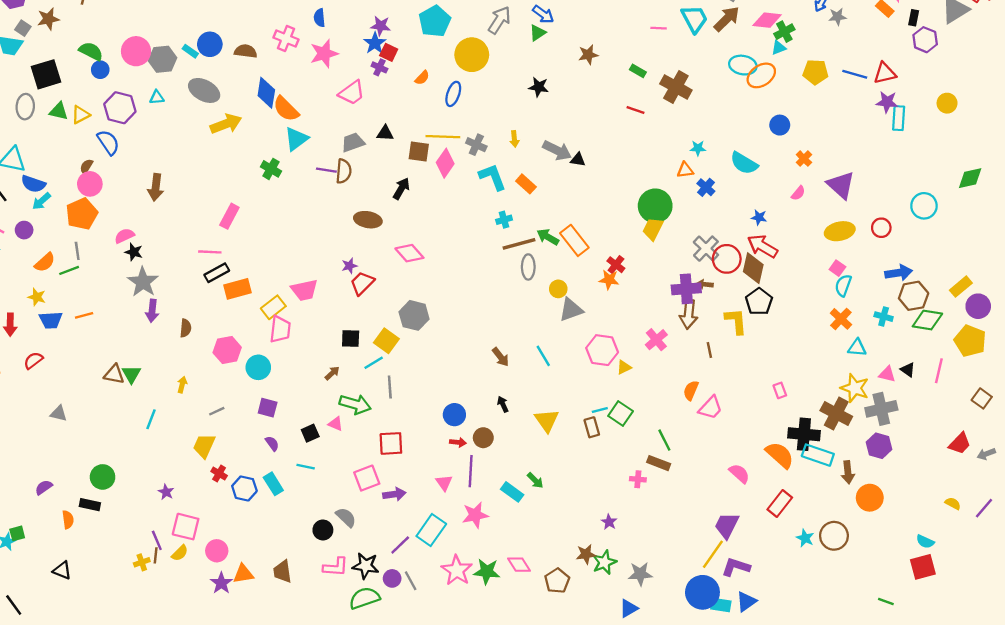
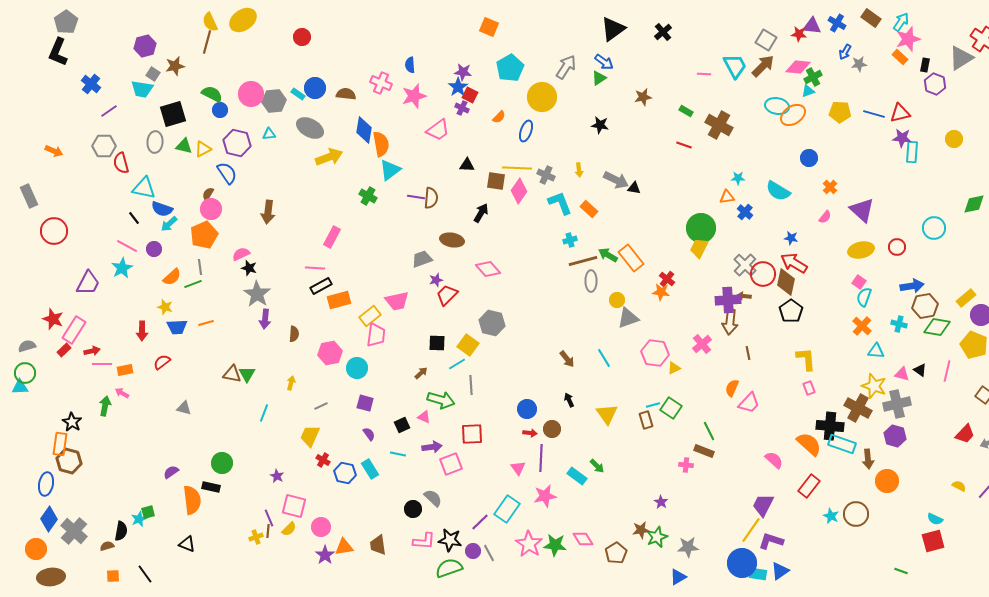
orange semicircle: (286, 109) -> (381, 144), turned -145
gray trapezoid: (353, 142) -> (422, 259), moved
yellow L-shape: (736, 321) -> (806, 359), moved
purple arrow: (394, 494) -> (432, 447), moved
orange semicircle: (68, 520) -> (192, 500), size x1.8

